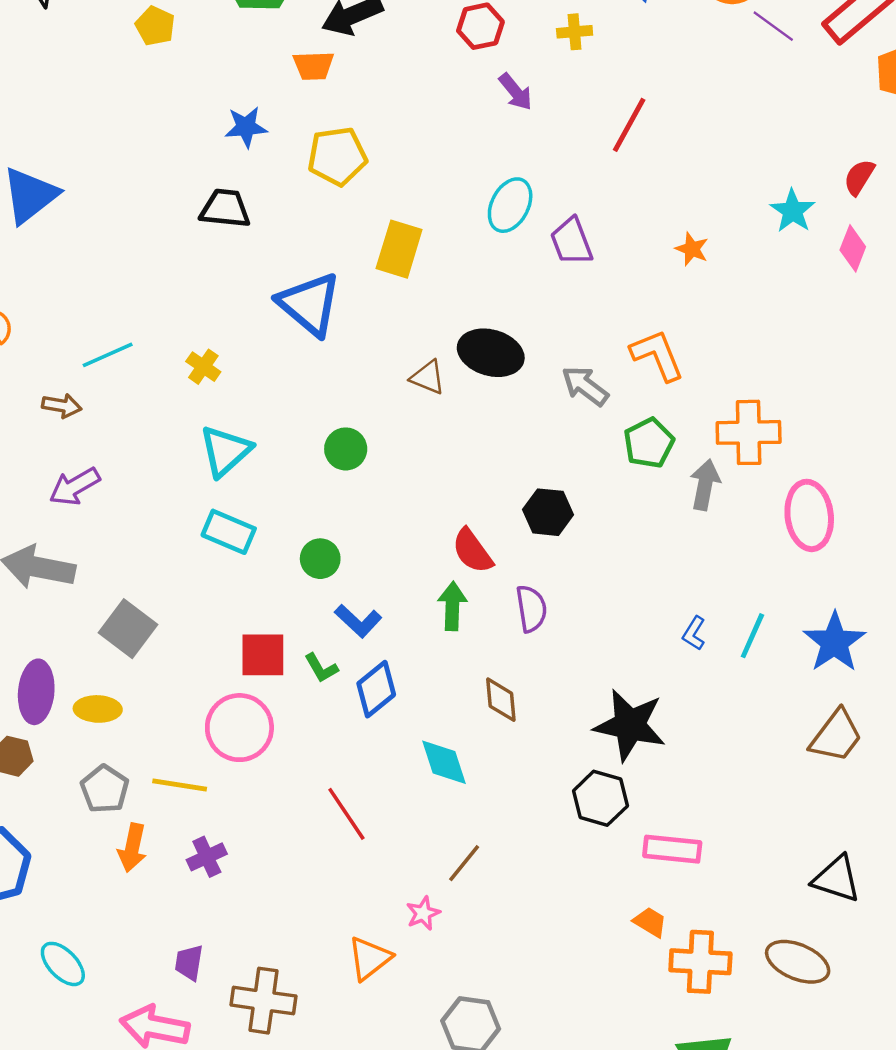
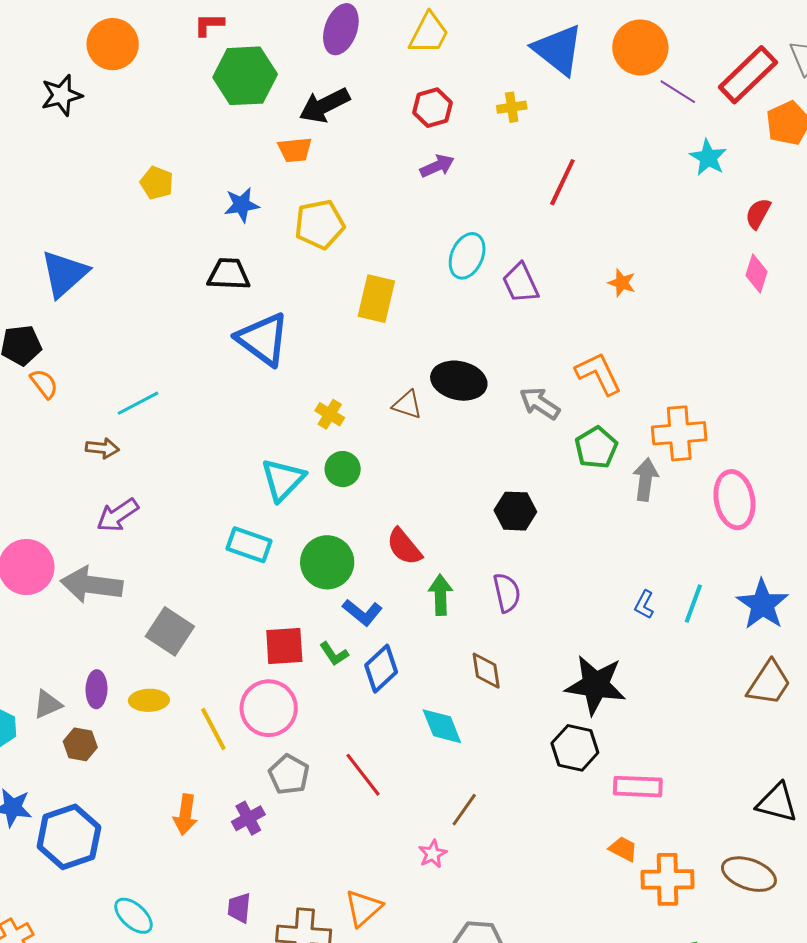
yellow pentagon: (155, 26) -> (157, 183), moved
purple arrow: (516, 92) -> (437, 166), moved, turned -72
cyan star: (793, 211) -> (708, 158), moved
blue triangle: (309, 304) -> (263, 339), moved
yellow cross: (203, 367) -> (330, 414), moved
cyan triangle: (225, 451) -> (283, 480), moved
red semicircle: (472, 551) -> (404, 547), moved
green circle: (320, 559) -> (327, 562), size x1.6
purple ellipse: (36, 692) -> (96, 689), size x0.7
yellow line: (180, 785) -> (213, 729), moved, turned 57
gray pentagon: (105, 789) -> (289, 774), moved
orange triangle: (370, 958) -> (363, 908), moved

